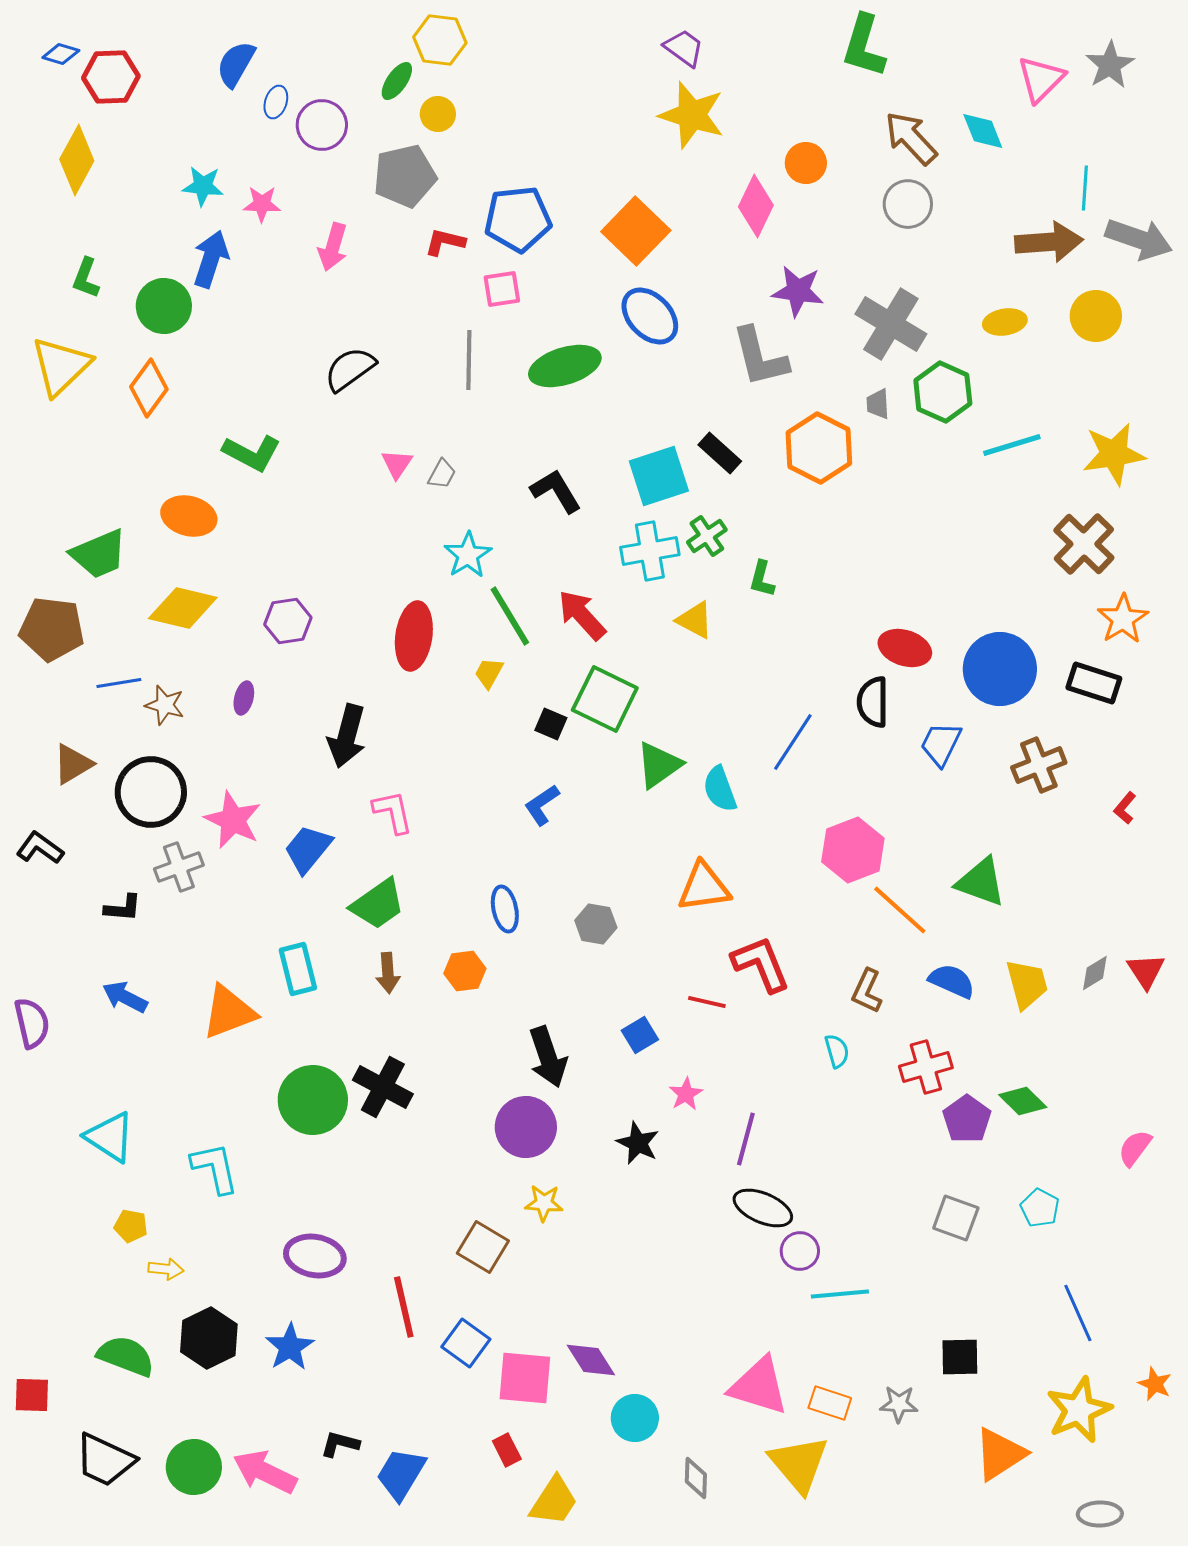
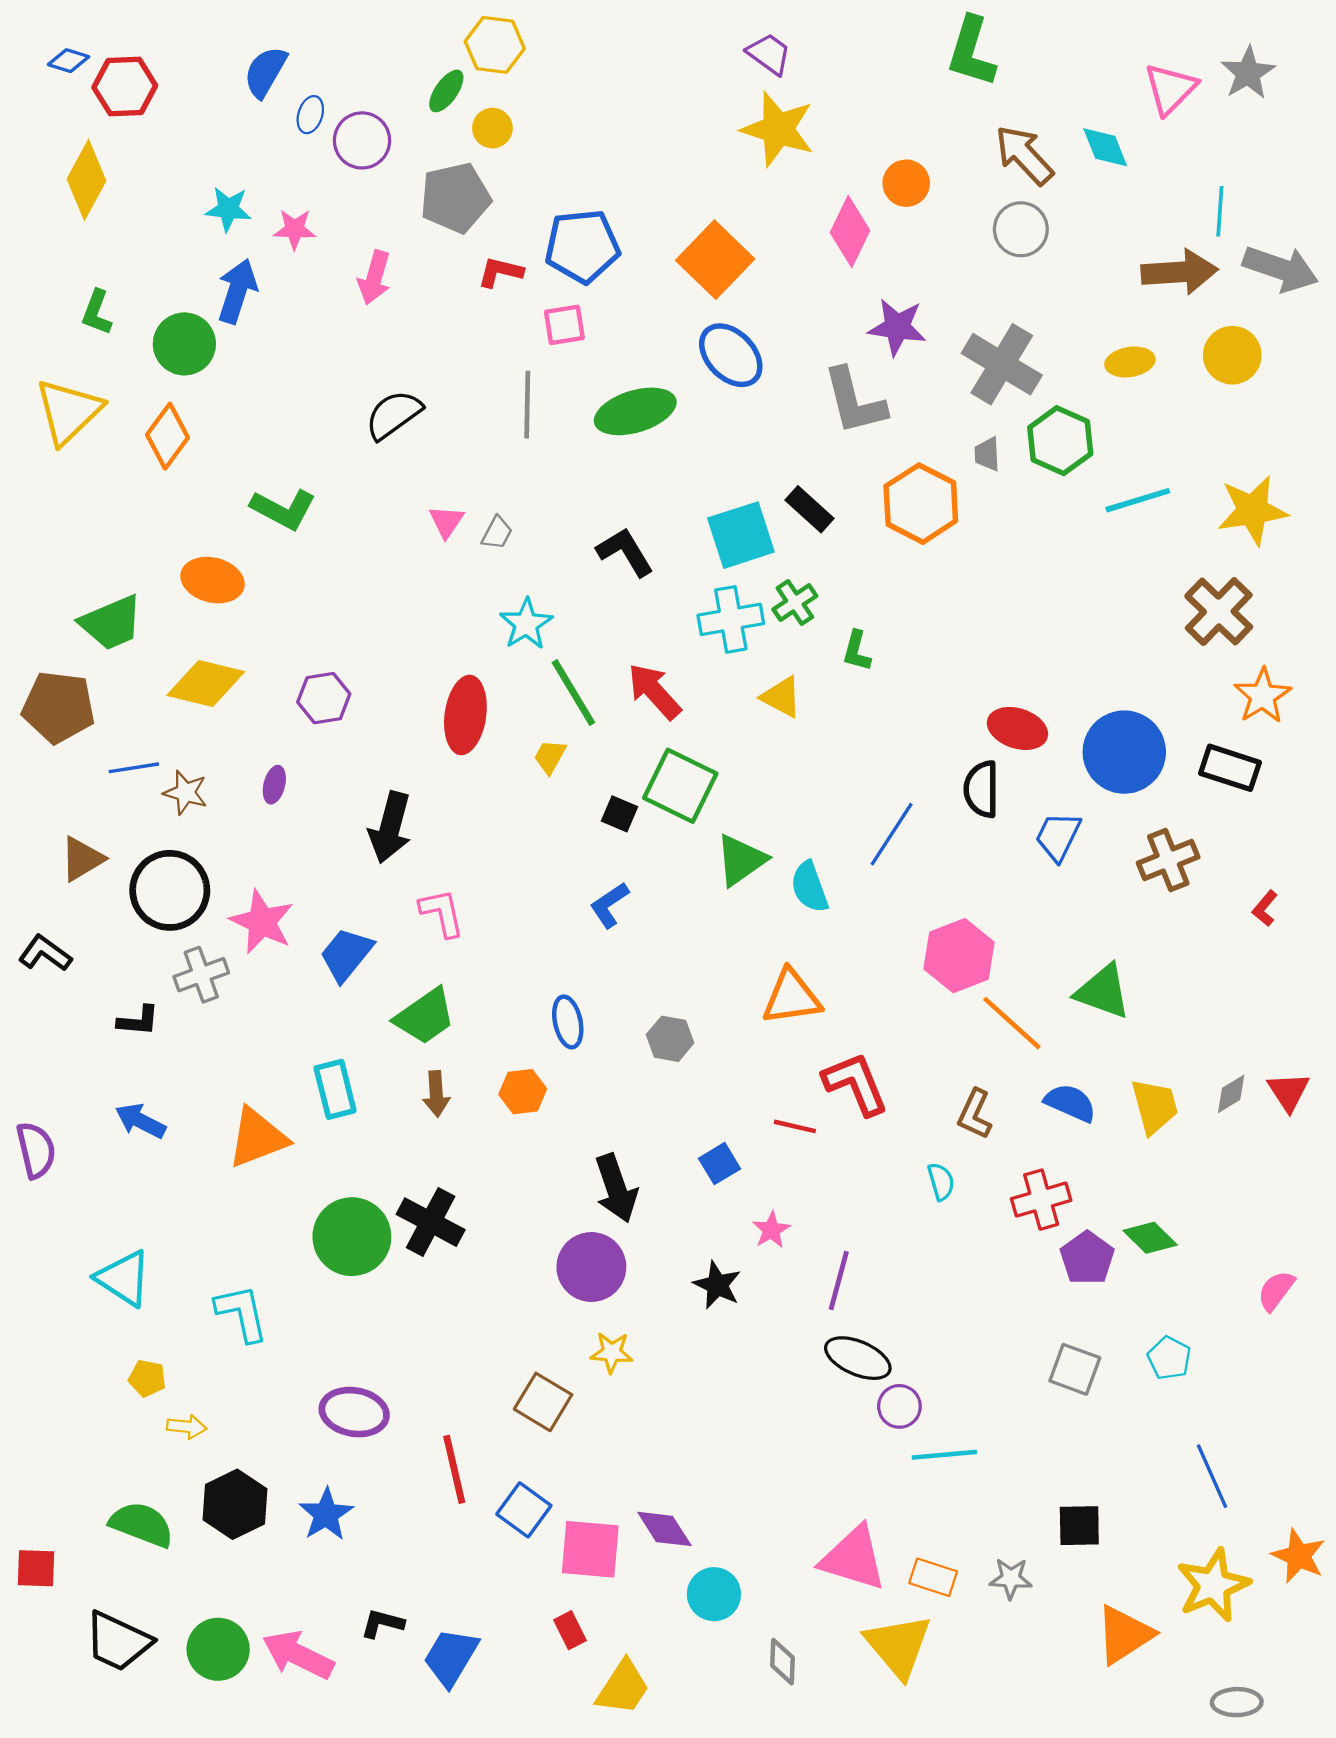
orange star: (1155, 1384) -> (1299, 1556), size x1.4

